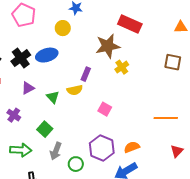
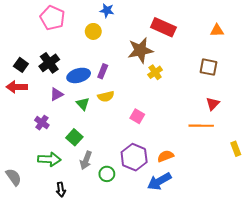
blue ellipse: (47, 55) -> (79, 75), moved
purple rectangle: (86, 74) -> (103, 71), moved
red triangle: (177, 151) -> (213, 104), moved

